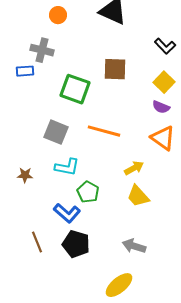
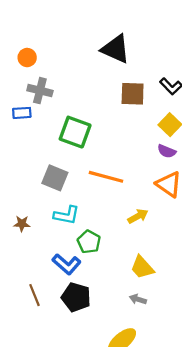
orange circle: (58, 15) -> (27, 58), moved
brown square: (115, 69) -> (133, 94), moved
yellow trapezoid: (138, 196) -> (142, 267), moved
gray arrow: (134, 246) -> (138, 299), size x0.7

